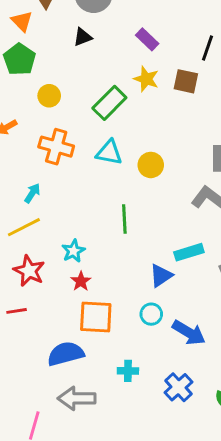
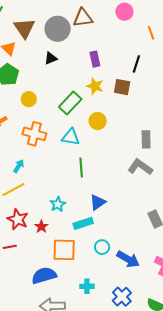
purple rectangle: (147, 39) -> (95, 59), turned 35
yellow circle: (151, 165) -> (98, 121), moved
green line: (124, 219) -> (81, 167), moved
cyan star: (73, 251) -> (58, 204), moved
cyan rectangle: (189, 252) -> (83, 223), moved
blue triangle: (161, 276) -> (98, 202), moved
red star: (81, 281) -> (41, 227), moved

